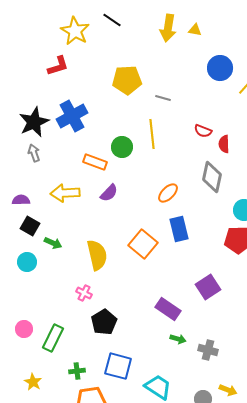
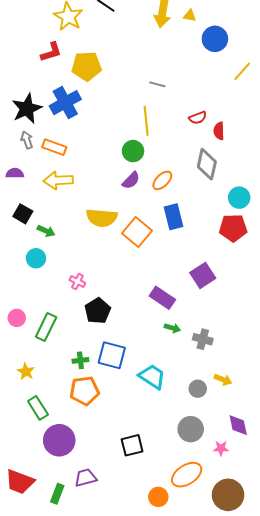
blue circle: (220, 68) -> (215, 39), moved
yellow pentagon: (127, 80) -> (87, 66), moved
red semicircle: (203, 131) -> (198, 118), turned -42
green circle: (122, 147) -> (133, 151), moved
orange rectangle: (95, 162) -> (54, 147), moved
purple semicircle: (109, 193) -> (131, 180), moved
purple semicircle: (21, 200) -> (15, 173), moved
yellow semicircle: (97, 255) -> (102, 218), moved, turned 108
cyan circle: (27, 262) -> (36, 258), moved
green cross: (77, 371) -> (80, 360), moved

